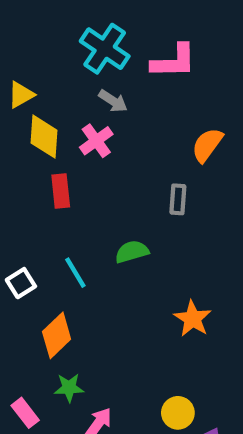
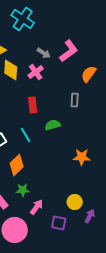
cyan cross: (105, 49) -> (23, 19), moved
pink L-shape: (174, 61) -> (69, 51), moved, turned -35
red rectangle: (61, 191) -> (33, 105), moved
orange star: (193, 319) -> (82, 157), turned -30

